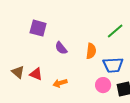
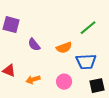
orange semicircle: (91, 51) -> (64, 48), turned 63
pink circle: (103, 85) -> (64, 82), moved

